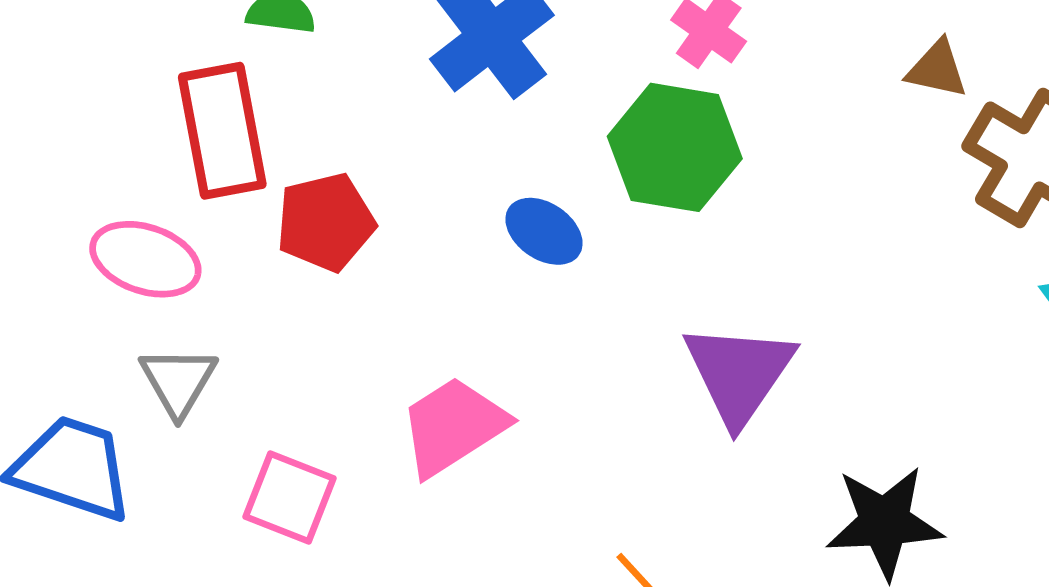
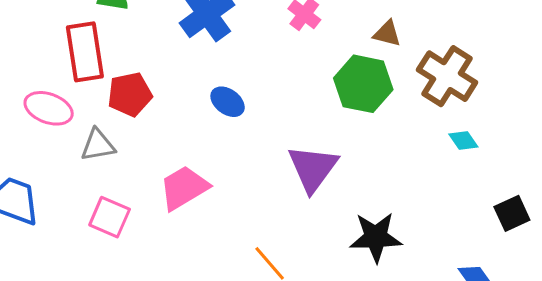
brown triangle: (937, 69) -> (387, 33), moved
green hexagon: (675, 147) -> (363, 84), moved
gray triangle: (178, 381) -> (98, 145), moved, turned 48

